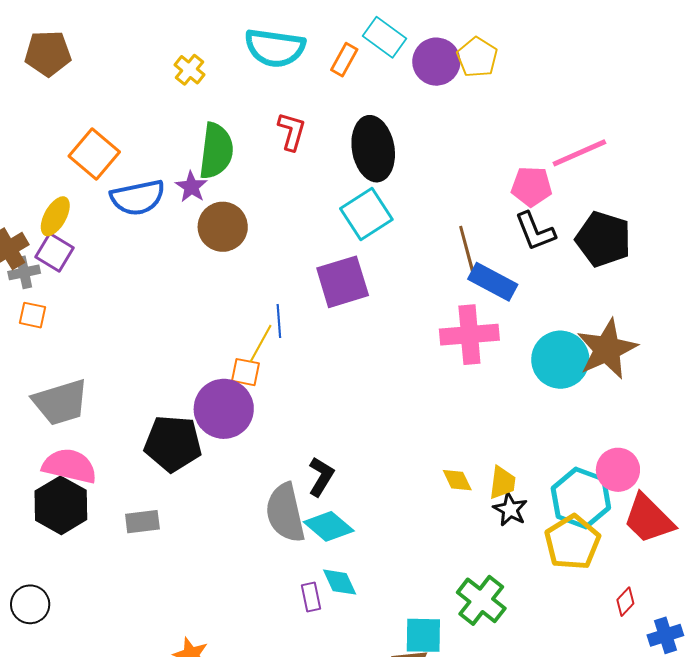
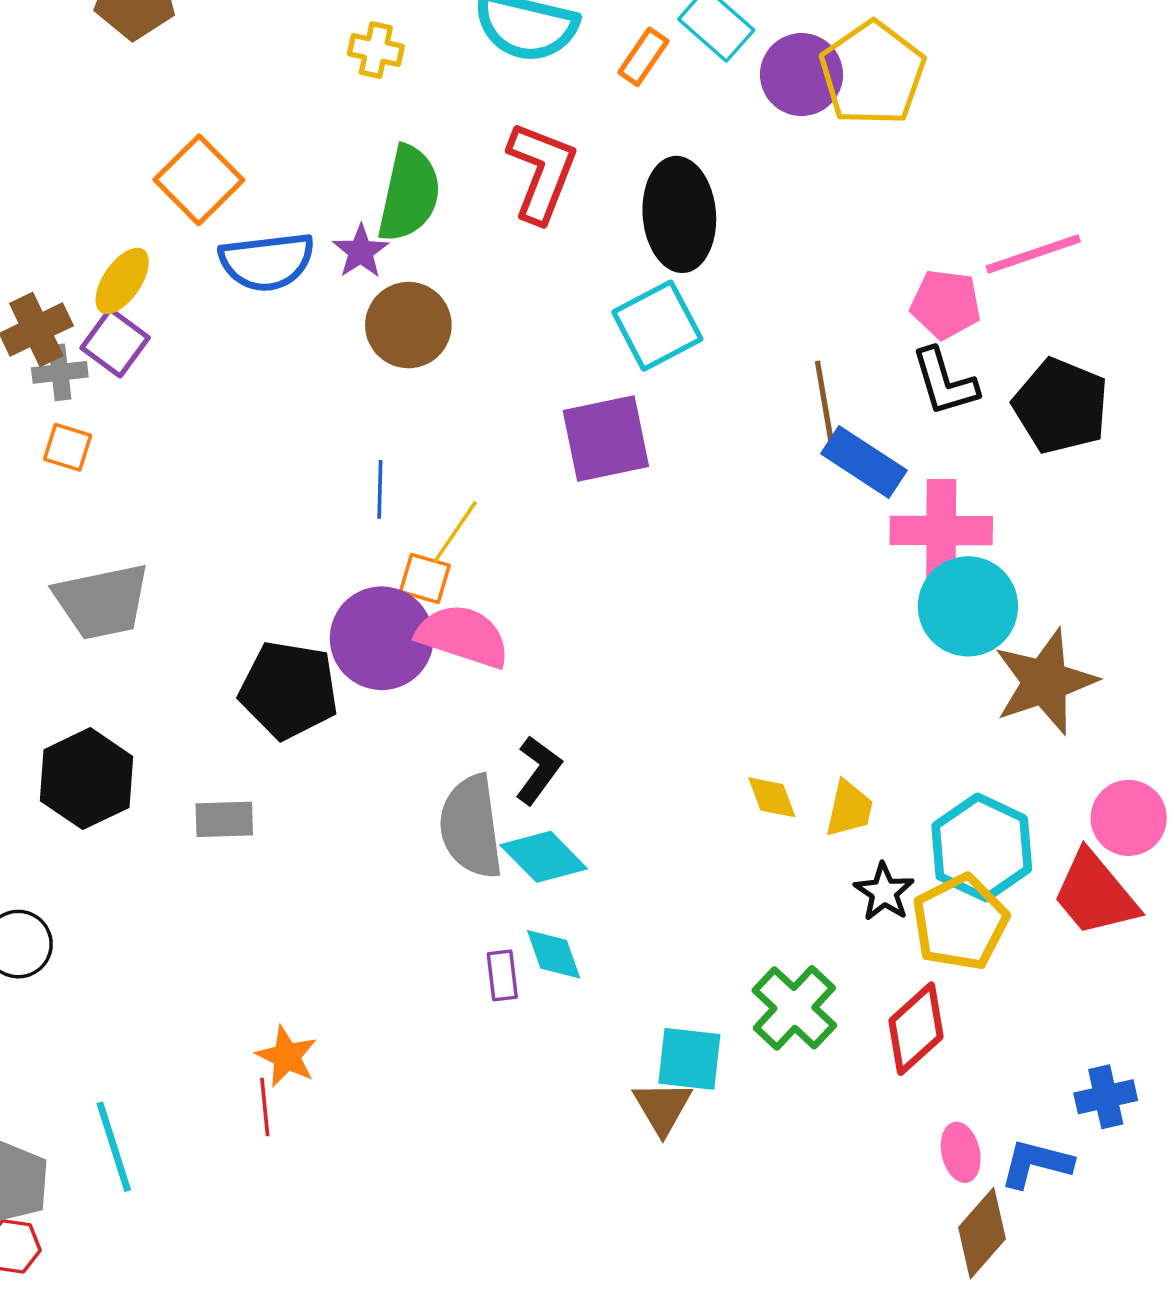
yellow pentagon: (477, 57) -> (872, 73), size x1.5
yellow cross: (189, 70) -> (376, 50), turned -32
red L-shape: (292, 131) -> (542, 172), size x1.5
blue line: (279, 321) -> (380, 489), moved
pink cross: (469, 335) -> (941, 530), moved
brown star: (607, 349) -> (1045, 682), moved
pink semicircle: (70, 466) -> (463, 636), moved
pink circle: (618, 470) -> (1129, 818), moved
black star: (510, 509) -> (884, 892), moved
red diamond: (625, 602) -> (916, 1029), moved, size x1.8

